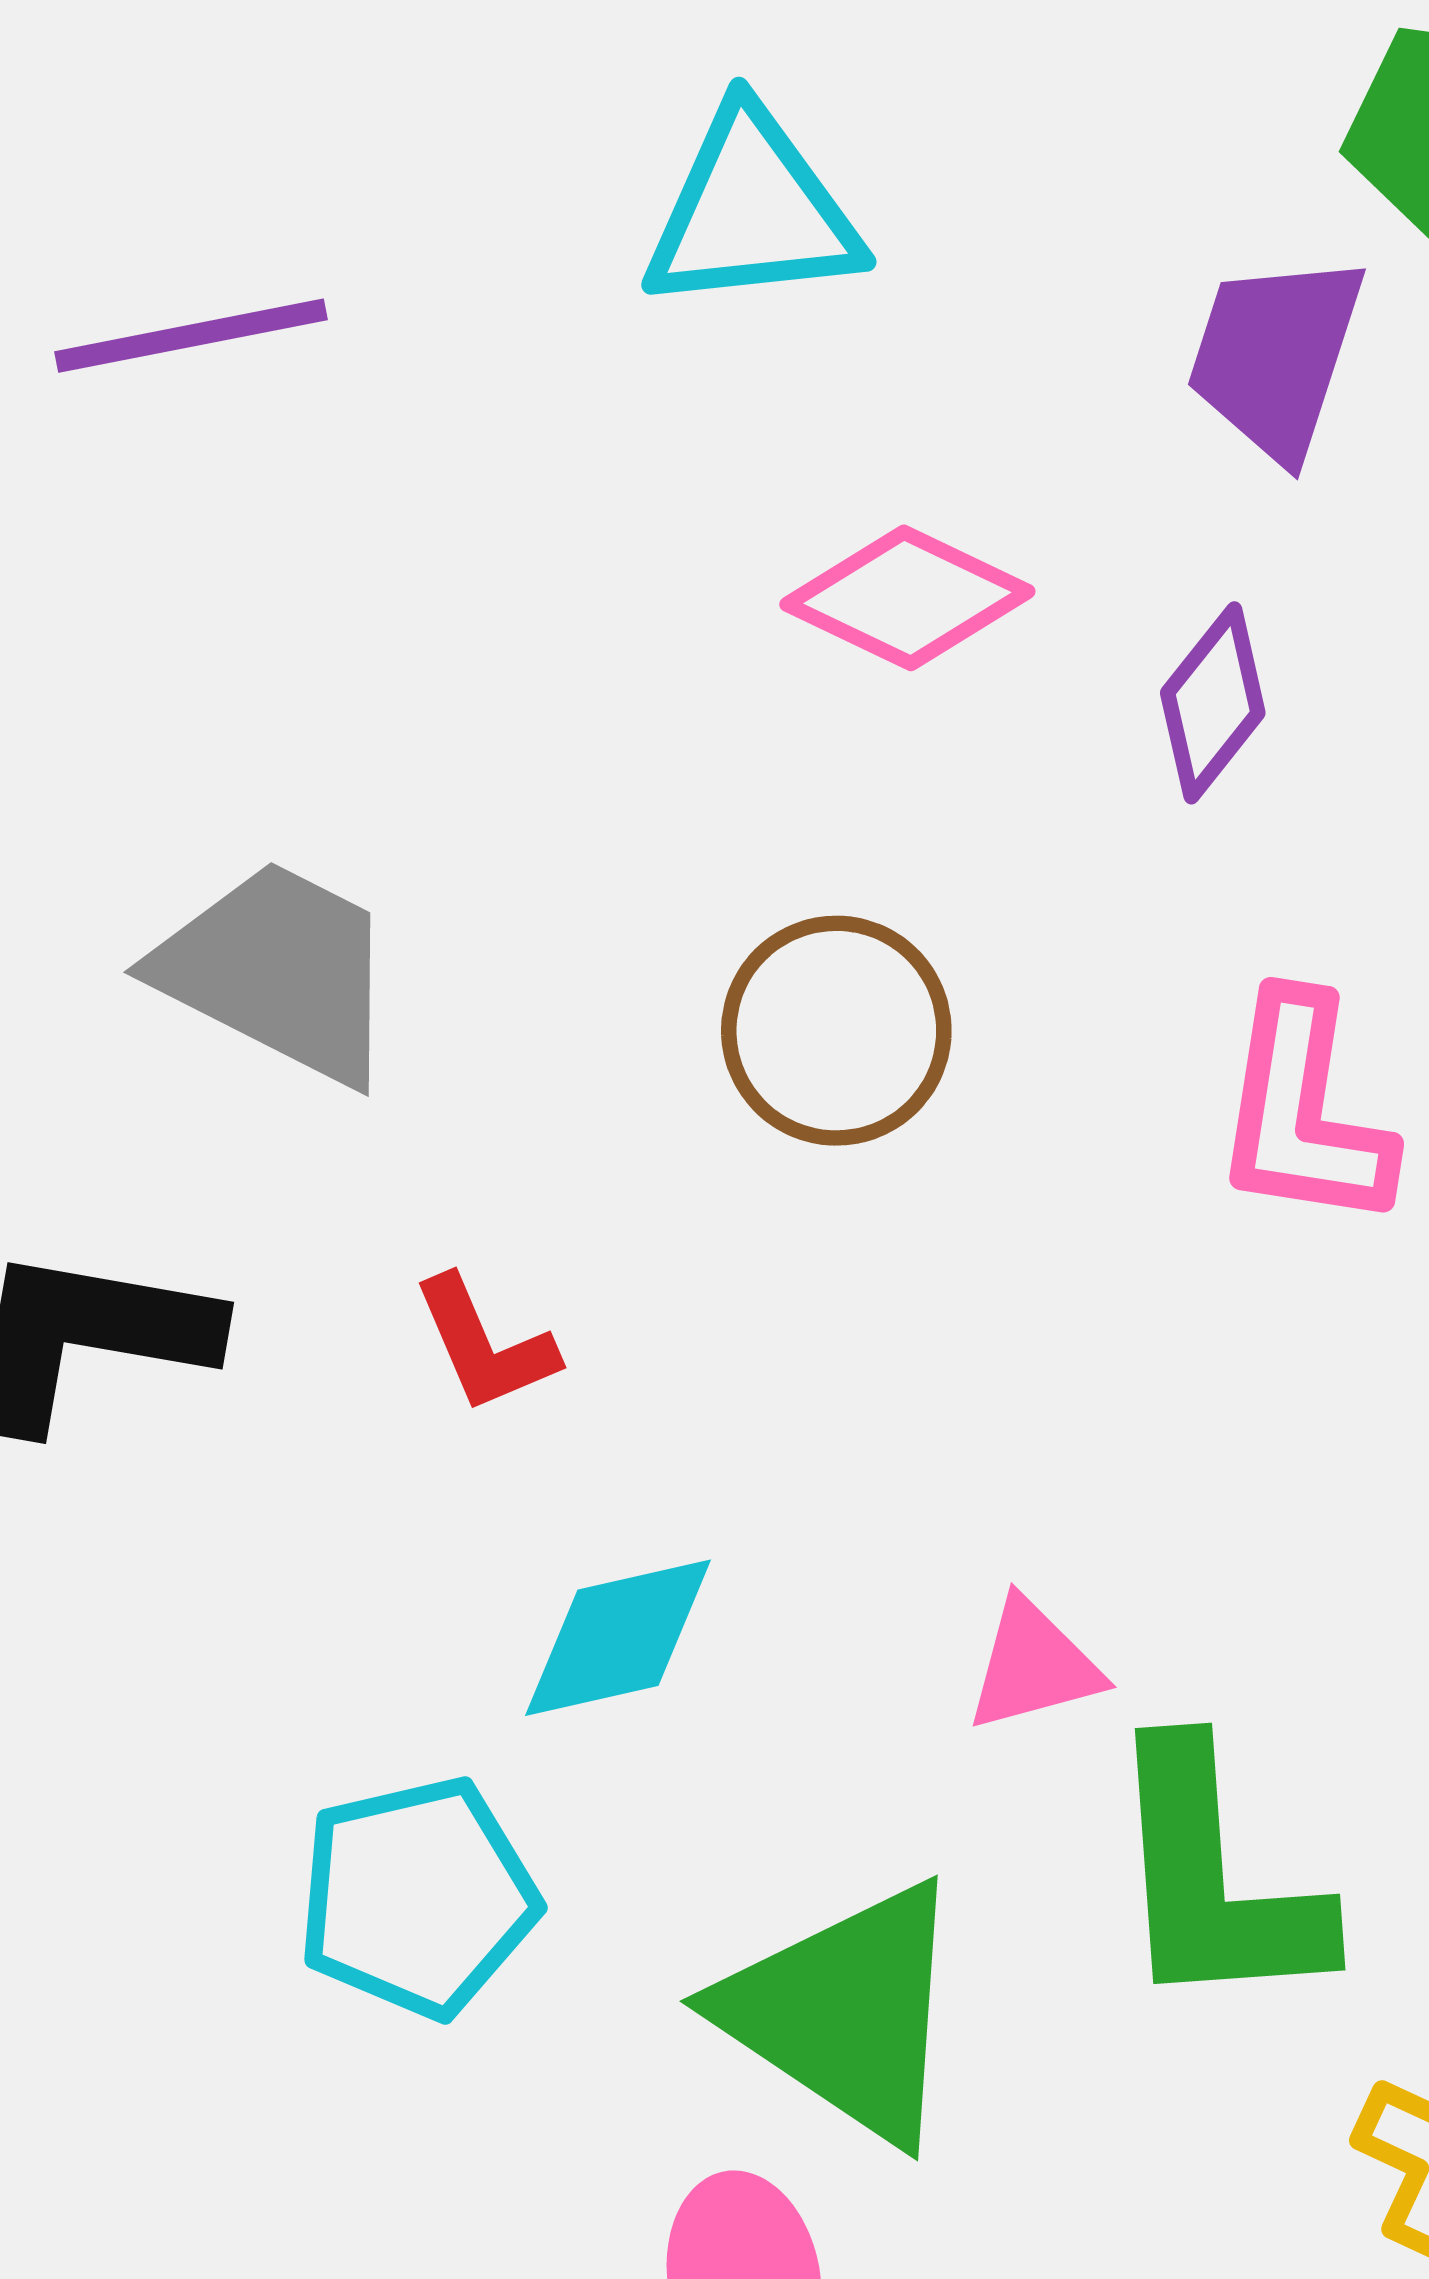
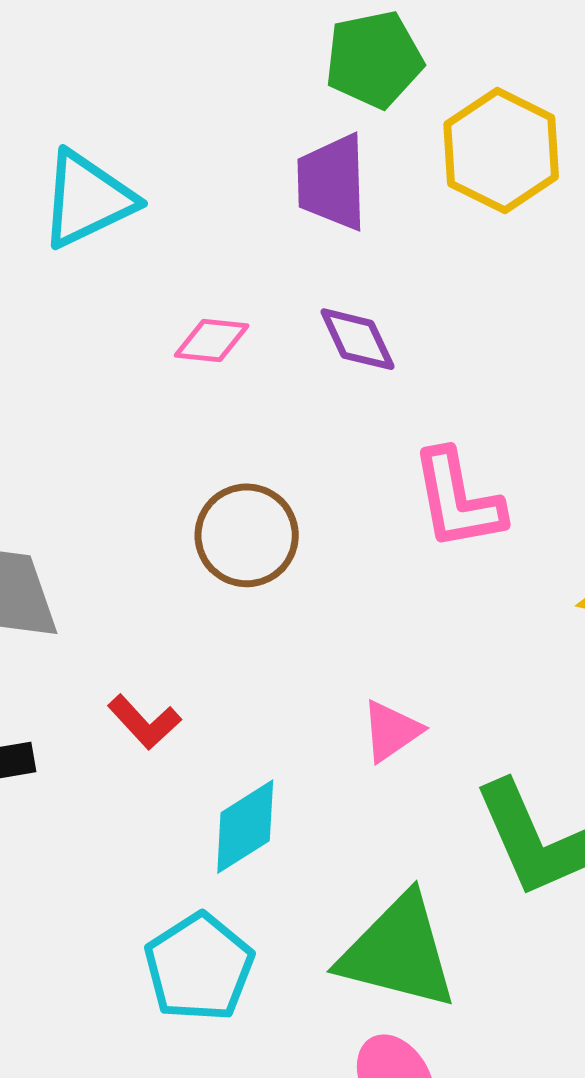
pink diamond: (907, 598) -> (212, 340), size x0.7
purple diamond: (1213, 703) -> (357, 339), turned -44
pink triangle: (1034, 1665) -> (391, 731), moved

